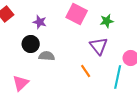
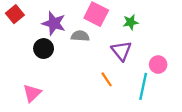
purple star: (40, 22) -> (54, 23), size x1.5
gray semicircle: (47, 56) -> (80, 36), moved

